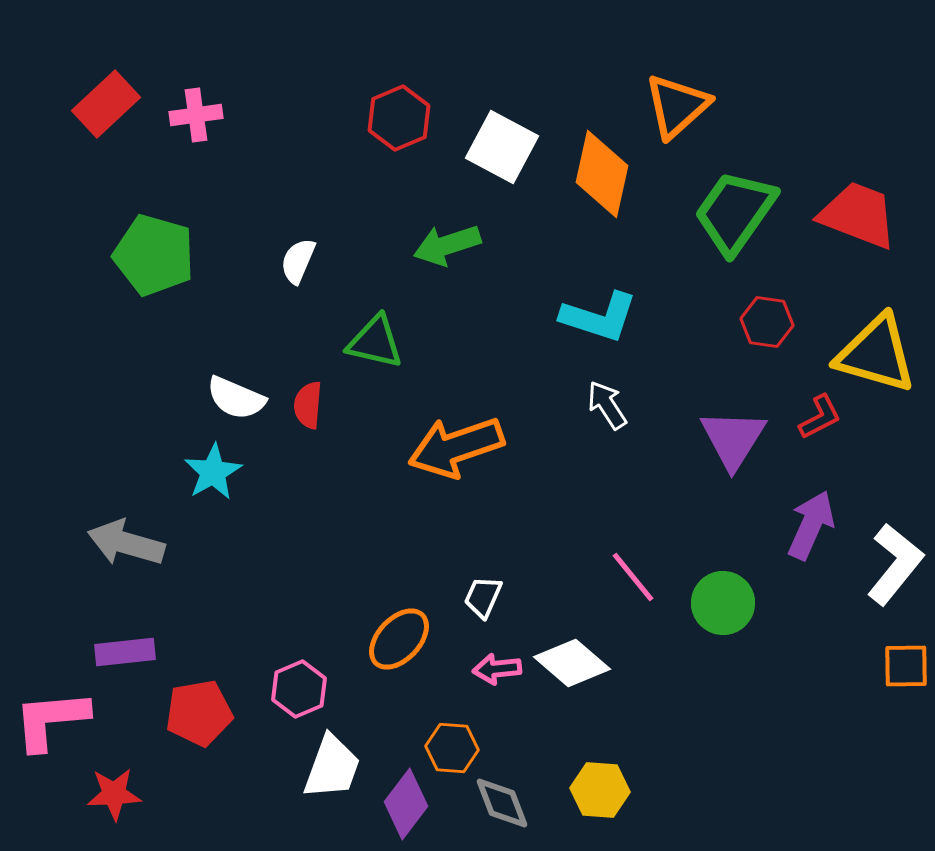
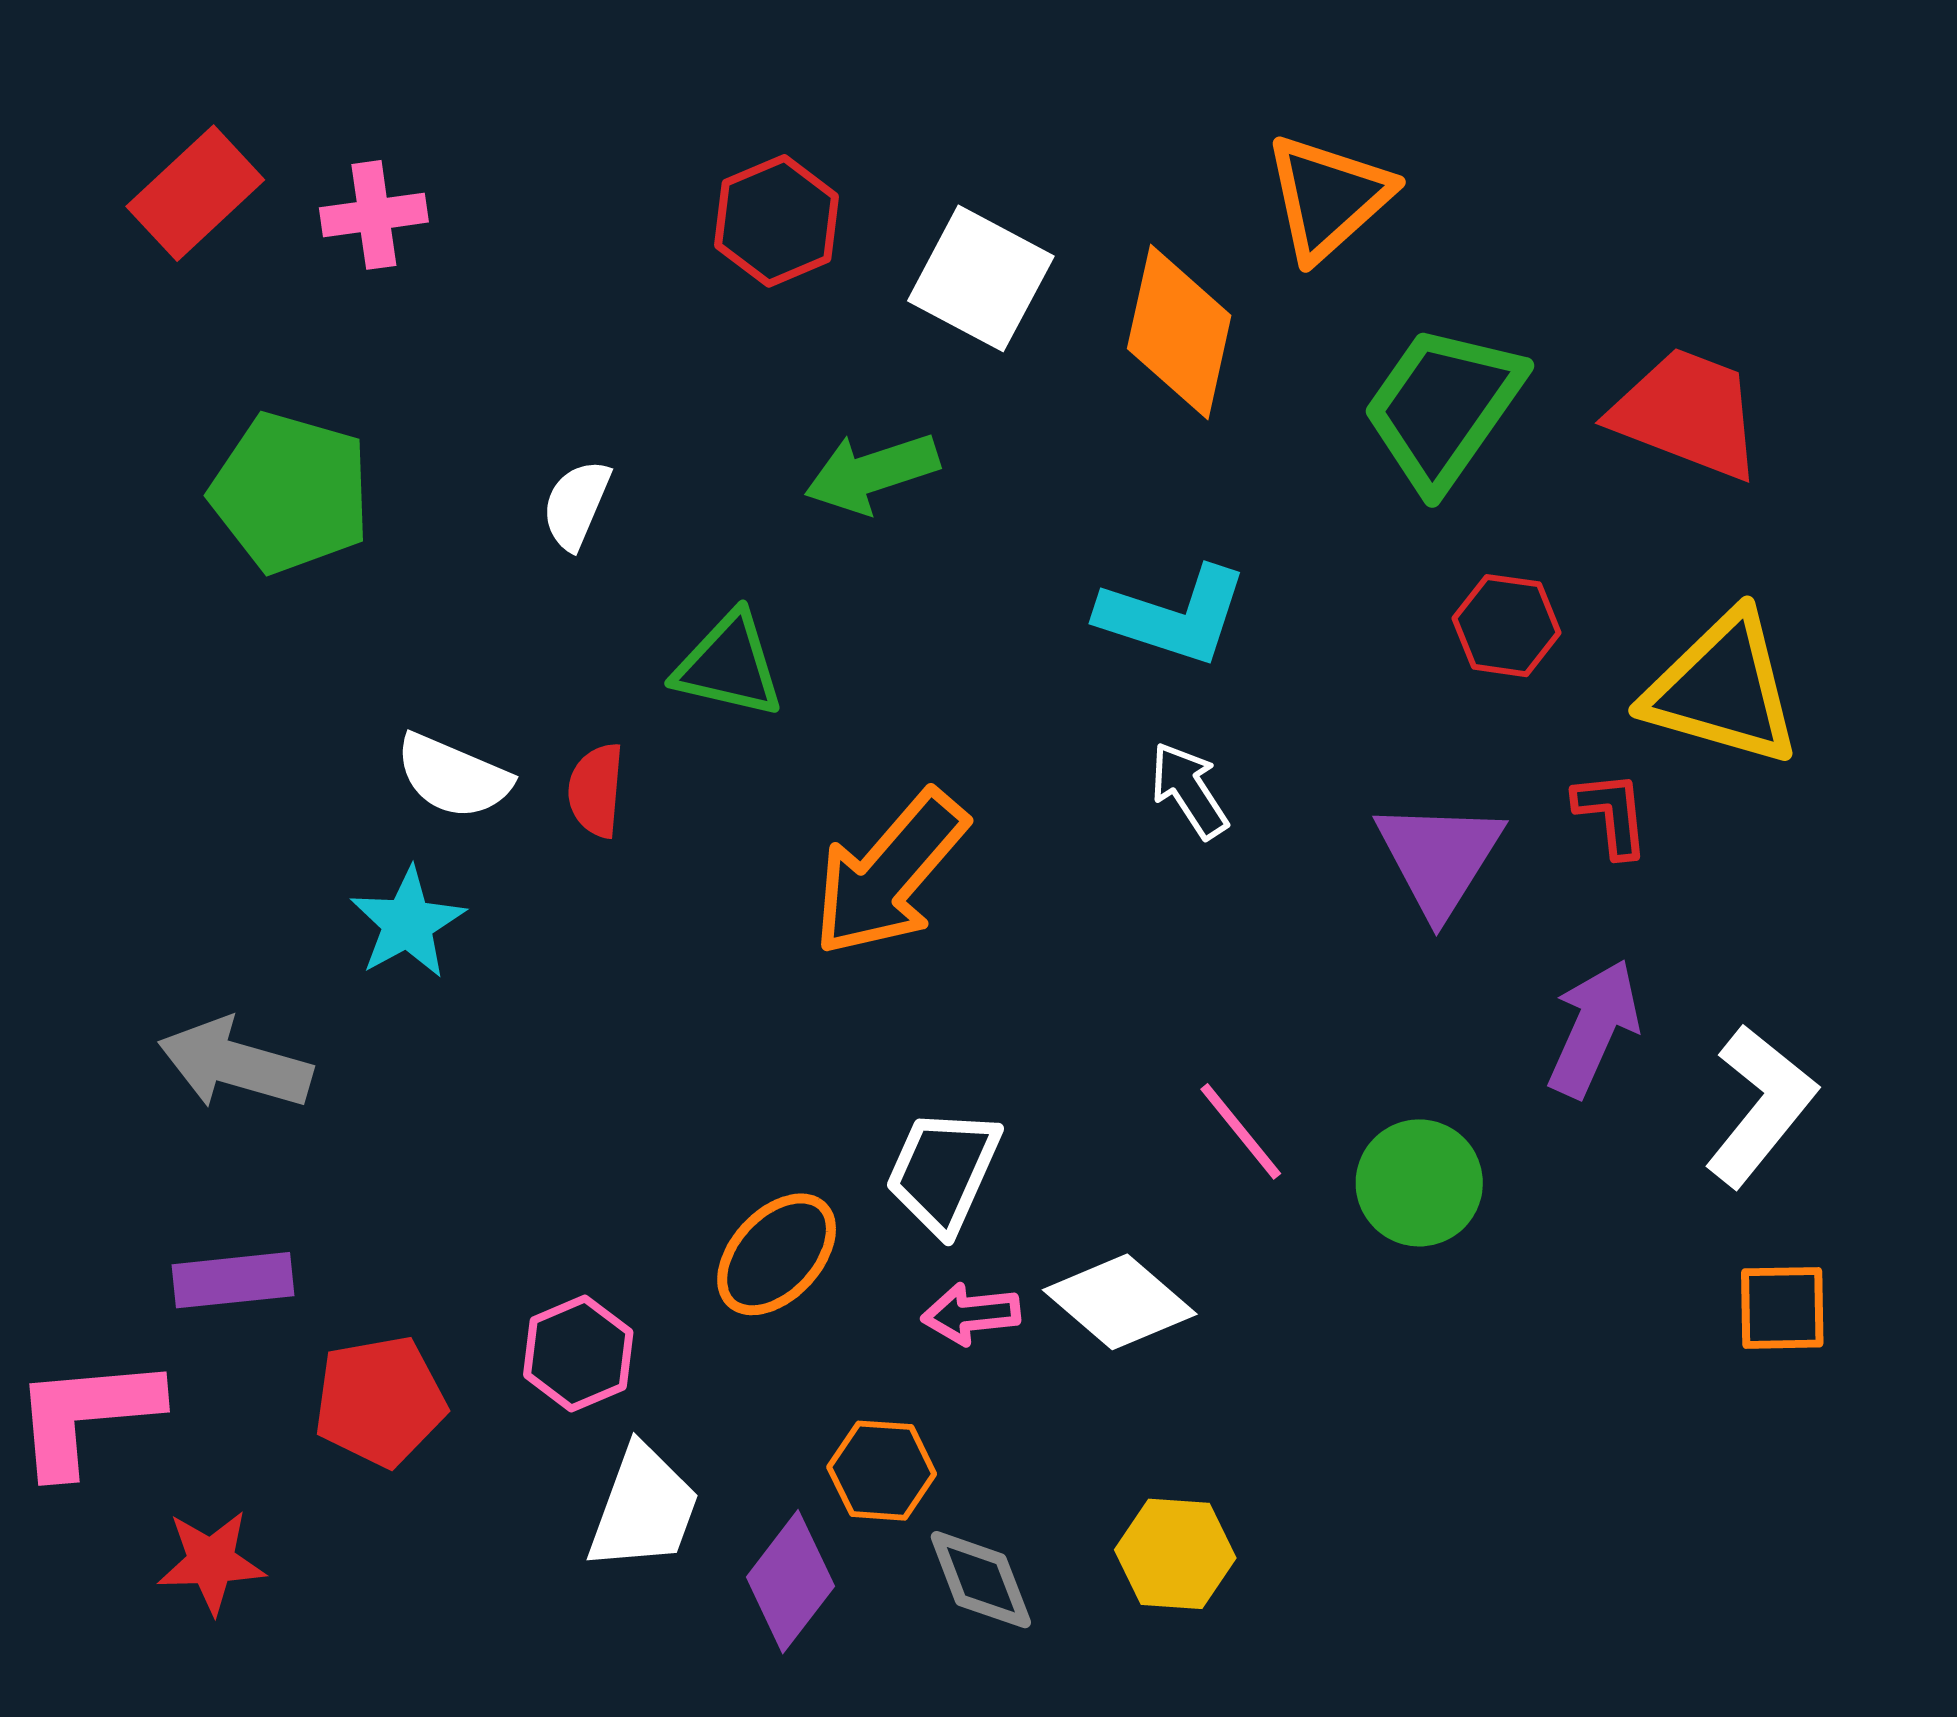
red L-shape: (820, 417) -> (1612, 814), turned -69
orange arrow: (456, 447) -> (890, 873), turned -30
white trapezoid: (483, 597) -> (943, 1171), size x1.5

